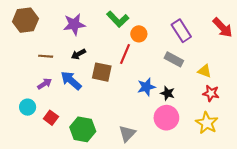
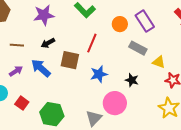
orange circle: (139, 34) -> (120, 24), moved
yellow triangle: (205, 71) -> (159, 62), moved
blue star: (146, 87) -> (99, 74), moved
pink circle: (166, 118) -> (115, 103), moved

